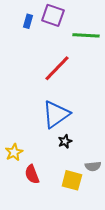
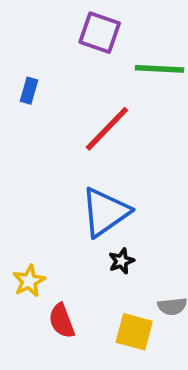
blue rectangle: (28, 21) -> (29, 91), moved

